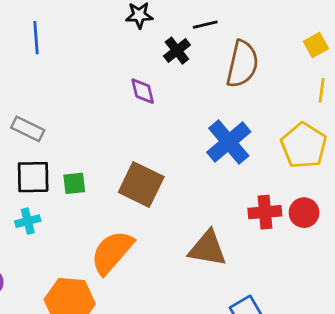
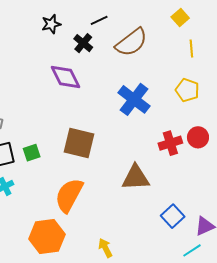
brown semicircle: (242, 64) -> (131, 42), turned 52
purple diamond: (143, 91) -> (65, 77), size x1.5
yellow pentagon: (304, 146) -> (187, 90), size x0.7

